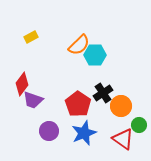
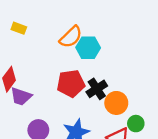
yellow rectangle: (31, 37) -> (19, 28), turned 48
red pentagon: (78, 104) -> (71, 83), moved, turned 30

